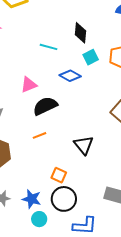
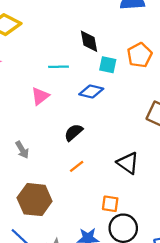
cyan square: (91, 57) -> (108, 65), turned -35
pink triangle: (29, 85) -> (40, 96), moved
black semicircle: (45, 106) -> (73, 132), size x0.7

